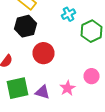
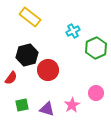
black hexagon: (26, 26) -> (27, 55), moved
green square: (18, 88) -> (22, 105), size x0.6

